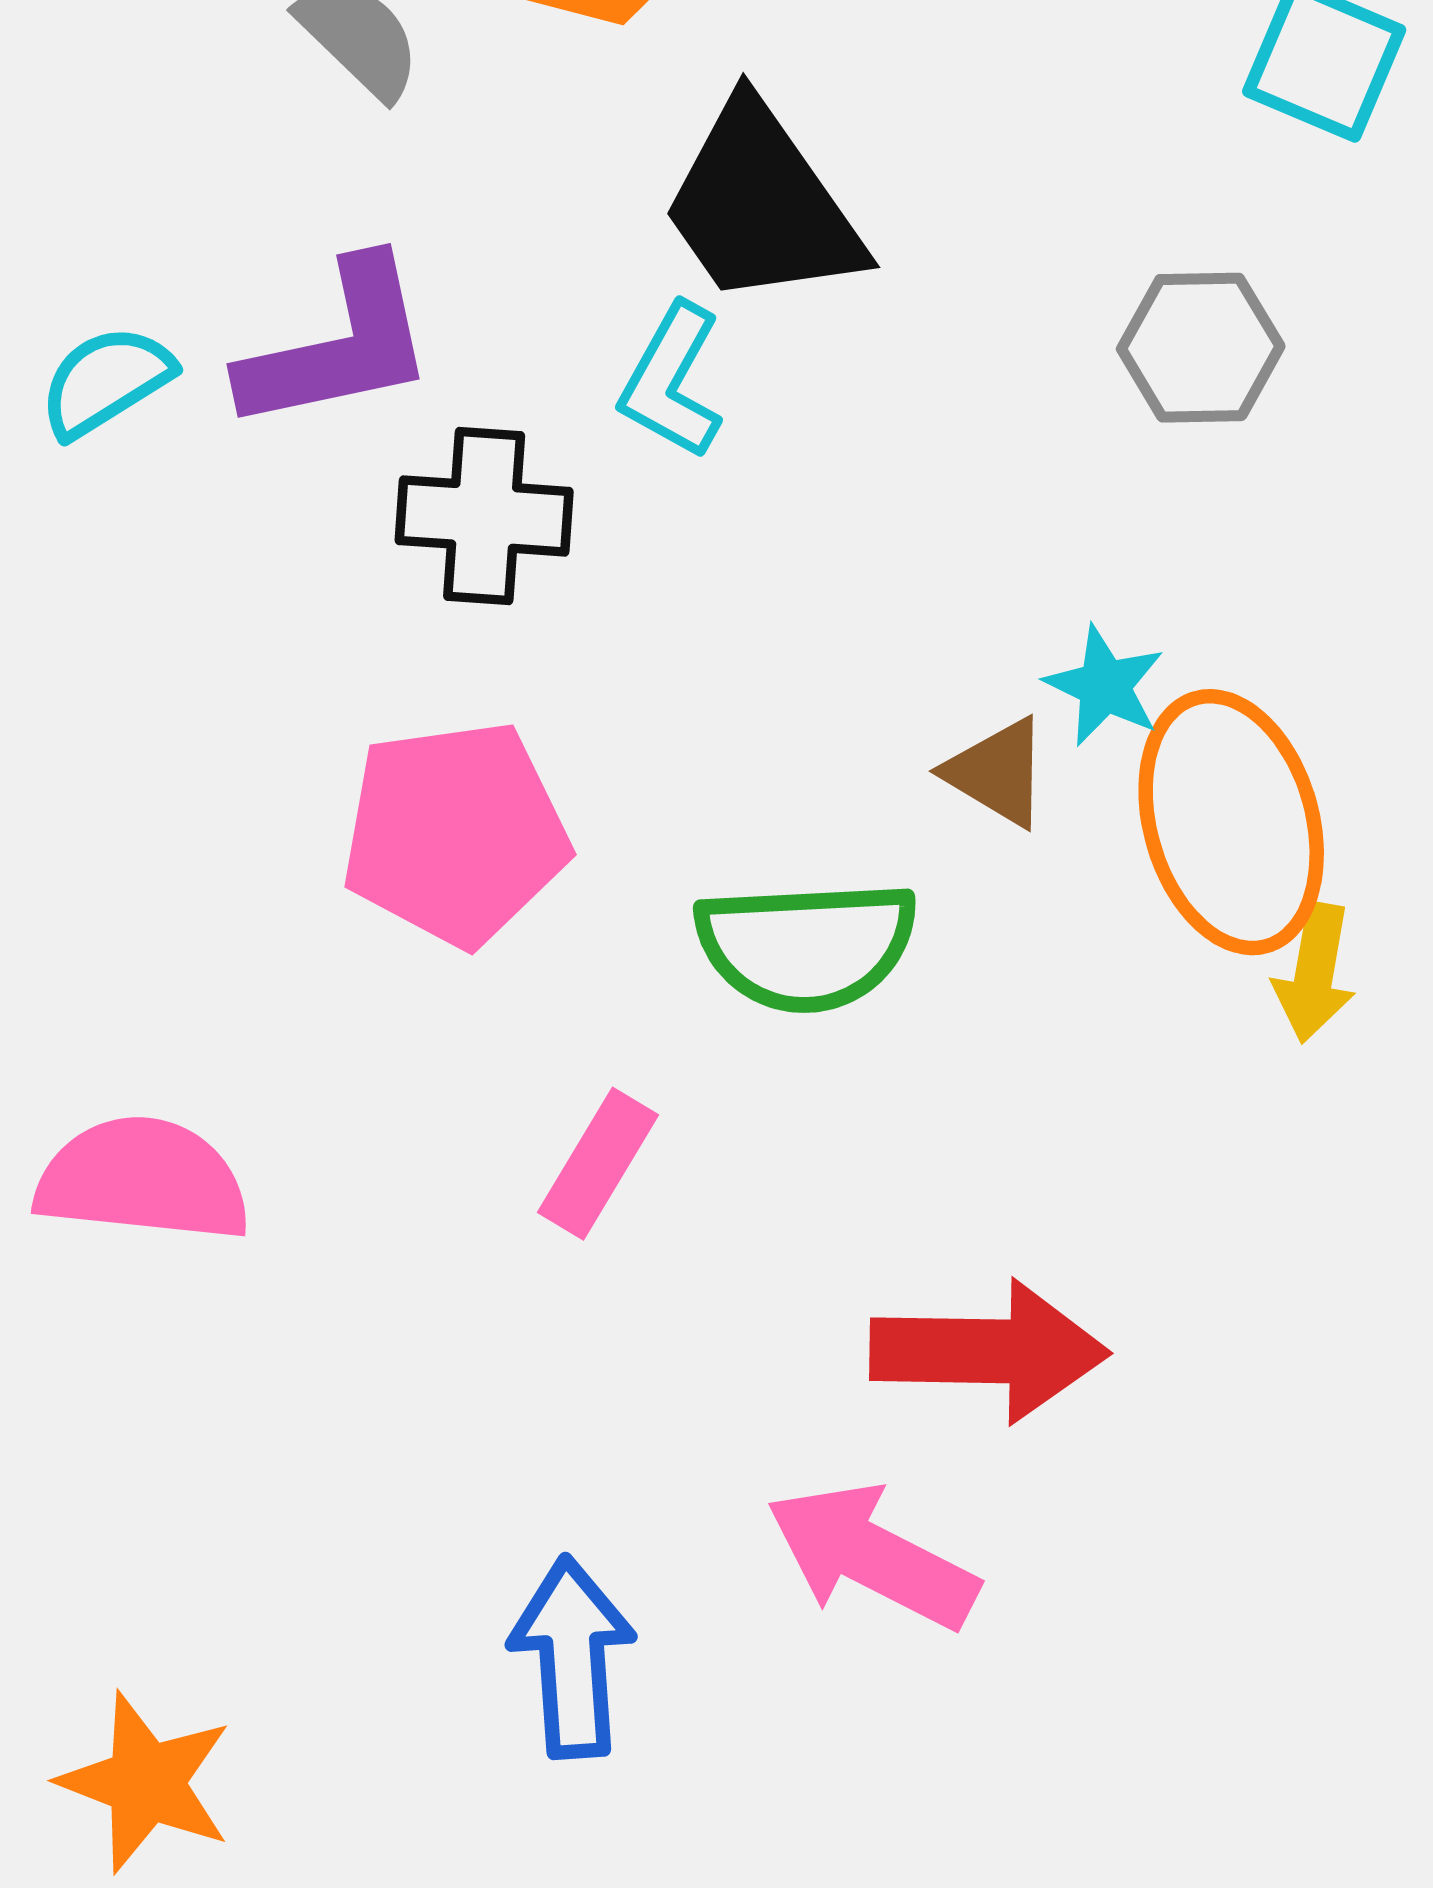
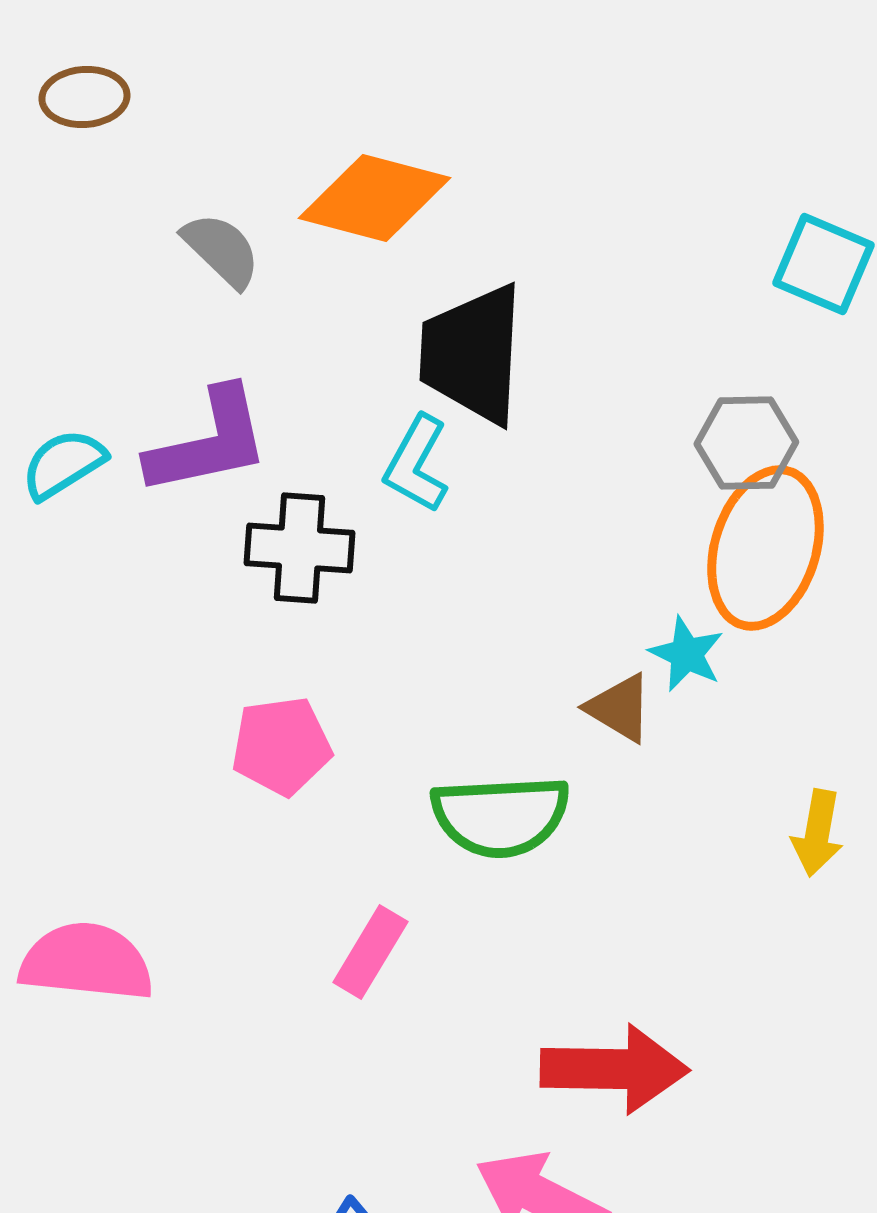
black trapezoid: (761, 205) -> (472, 354), turned 38
orange ellipse: (1231, 822) -> (765, 548), moved, turned 33
pink pentagon: (455, 833) -> (281, 746), size x0.7

